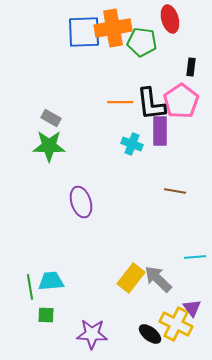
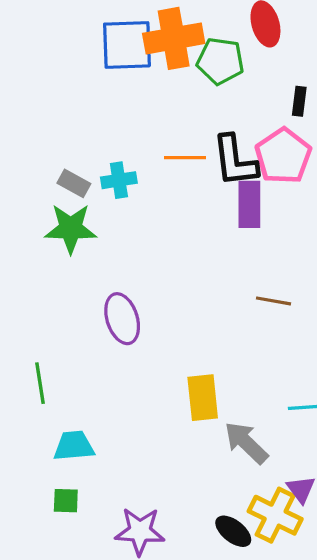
cyan cross: (132, 144) -> (119, 180), moved, turned -30
yellow rectangle: (131, 278) -> (203, 398), moved, turned -44
green line: (30, 287) -> (40, 383), moved

